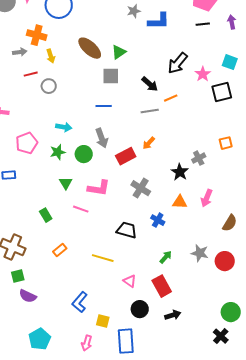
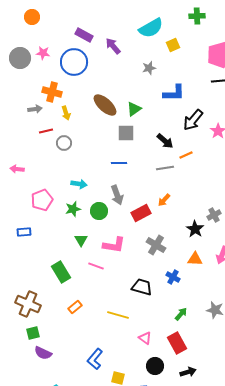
blue L-shape: (159, 21) -> (174, 93), moved
green rectangle: (46, 215) -> (61, 272), size x1.5

